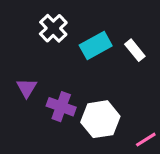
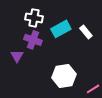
white cross: (53, 28) -> (34, 18), turned -36
purple cross: (61, 107) -> (33, 40), moved

